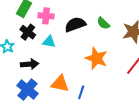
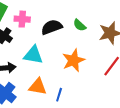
cyan triangle: (49, 42) -> (33, 55), moved, size x1.5
orange star: (96, 58) -> (73, 60), turned 30

